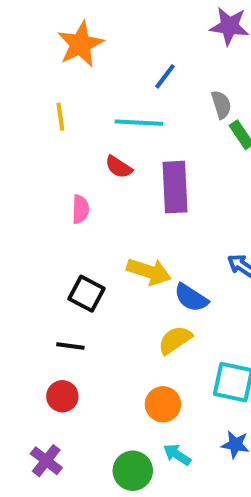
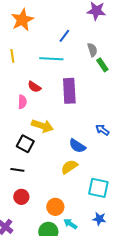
red semicircle: (119, 167) -> (34, 87), moved
yellow arrow: (149, 272) -> (42, 126), moved
red circle: (62, 396) -> (21, 197), moved
orange circle: (163, 404) -> (55, 207), moved

